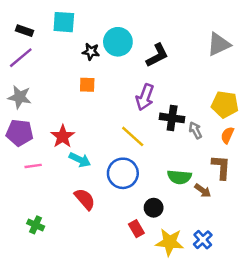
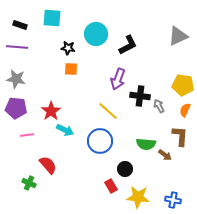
black star: (91, 52) -> (68, 48), moved
purple line: (21, 58) -> (17, 47), turned 45
red semicircle: (85, 199) -> (48, 165), moved
blue cross: (203, 240) -> (173, 200), moved, turned -35

